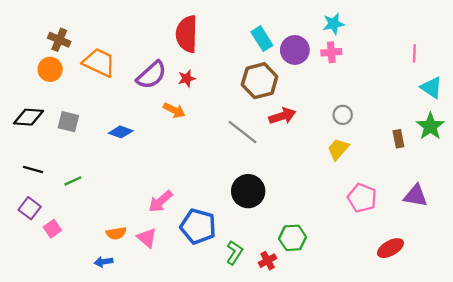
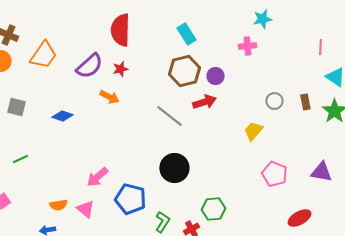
cyan star: (334, 24) -> (262, 19), moved
purple circle: (295, 50) -> (215, 76), moved, size x0.7
orange trapezoid: (99, 62) -> (43, 55), turned 100
gray circle: (343, 115) -> (274, 101), moved
brown rectangle: (398, 139) -> (305, 102), moved

